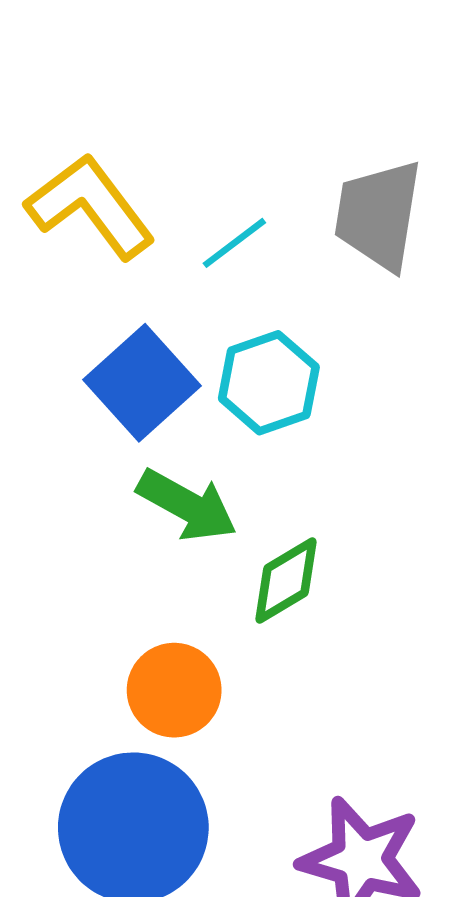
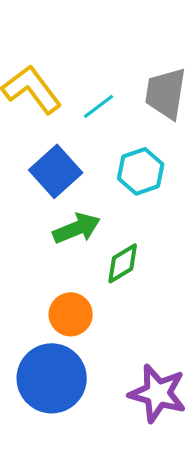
cyan hexagon: (269, 383) -> (141, 171), moved
green arrow: (187, 505) -> (77, 228), turned -51

